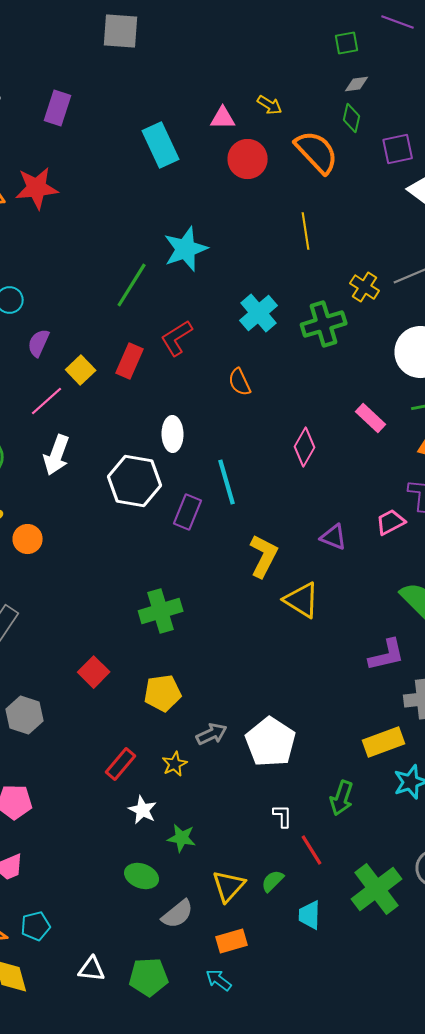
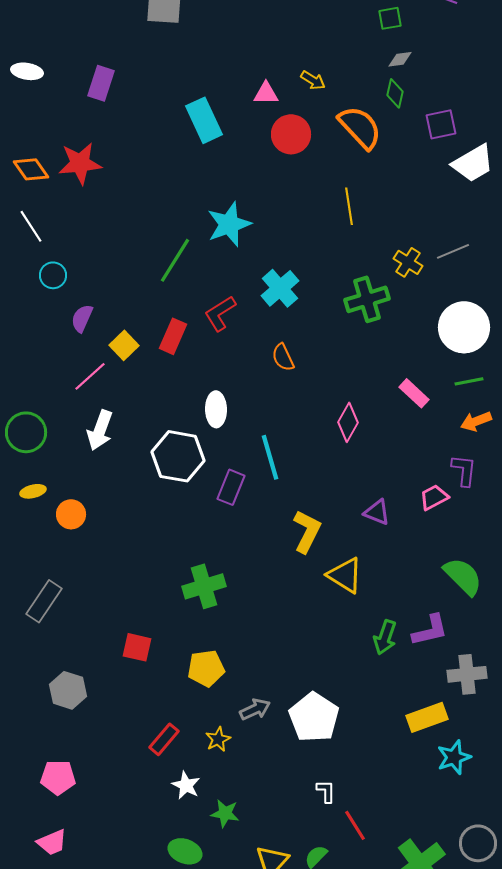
cyan cross: (259, 313) -> (280, 288), moved
red square: (94, 672) -> (137, 647), turned -32
green arrow: (342, 798) -> (385, 637), moved

